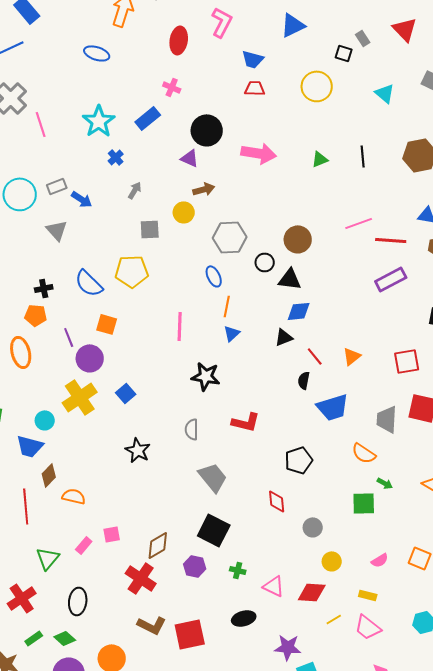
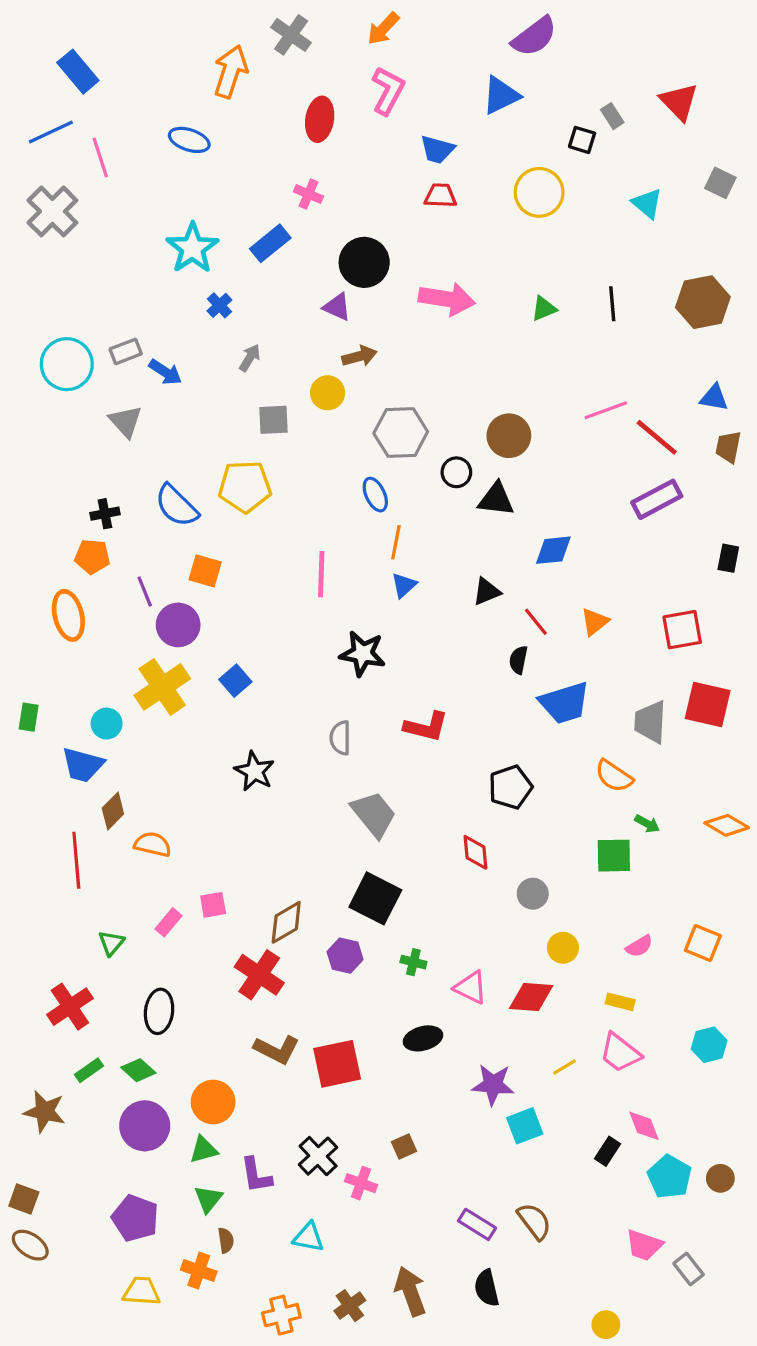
pink line: (41, 124) -> (100, 157), moved
red line: (391, 240) -> (657, 437), turned 36
blue diamond: (299, 311) -> (553, 550), moved
green triangle: (48, 558) -> (111, 943), size x0.7
yellow line: (334, 619) -> (565, 1067), moved

